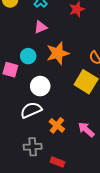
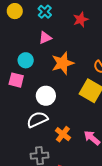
cyan circle: (28, 56) -> (26, 60), moved

